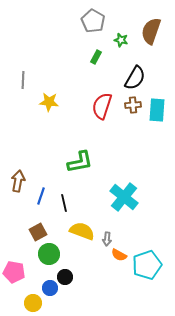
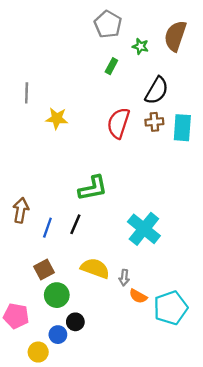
black line: (64, 203) -> (75, 224), moved, turned 36

